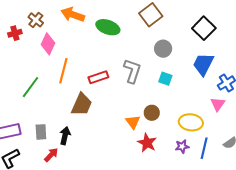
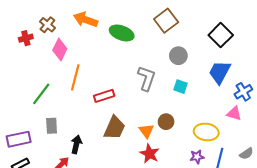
red rectangle: (98, 77) -> (104, 96), moved
brown trapezoid: (82, 104) -> (114, 128), moved
pink triangle: (218, 104) -> (234, 113), turned -49
gray rectangle: (41, 132) -> (52, 126), moved
red star: (147, 143) -> (150, 154), moved

